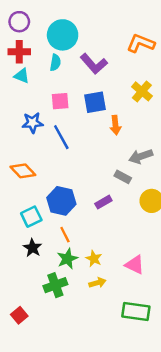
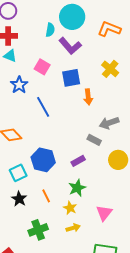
cyan circle: (63, 35) -> (72, 17), moved
cyan semicircle: (55, 63) -> (50, 30), moved
pink square: (60, 101) -> (42, 67), moved, turned 35
blue star: (32, 123) -> (19, 85), moved, turned -30
orange line: (65, 235) -> (46, 196), moved
green star: (67, 259) -> (77, 188), moved
pink triangle: (135, 265) -> (104, 213), turned 42

